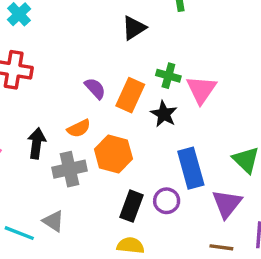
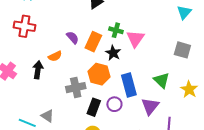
orange semicircle: (79, 128) -> (55, 56), moved
orange hexagon: (113, 154) -> (99, 74), moved
gray cross: (70, 169) -> (76, 88), moved

